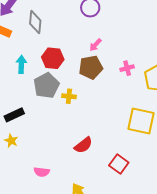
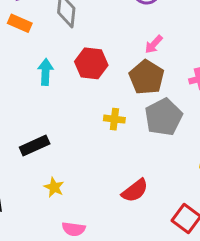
brown pentagon: (91, 67) -> (147, 77), turned -30
gray pentagon: (46, 86) -> (164, 117), moved
yellow star: (11, 141) -> (54, 187), moved

